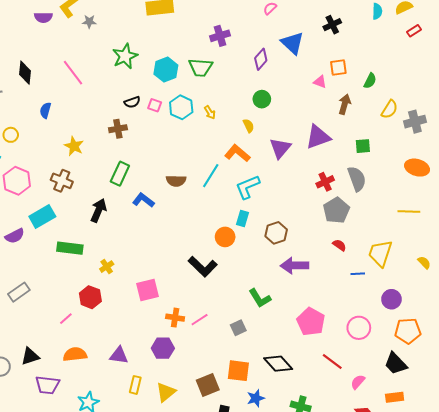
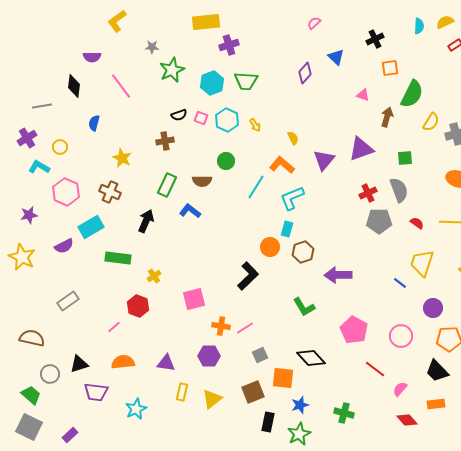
purple semicircle: (43, 17) -> (92, 57), moved
gray star: (89, 22) -> (152, 47), moved
purple cross: (220, 36) -> (229, 45), moved
blue triangle: (292, 43) -> (336, 57), size x0.7
orange square: (338, 67) -> (390, 68), moved
green semicircle: (370, 81) -> (412, 94), size x1.8
green circle: (262, 99) -> (226, 161), moved
brown semicircle: (176, 181) -> (202, 181), moved
gray pentagon: (336, 210) -> (379, 221), turned 30
brown hexagon: (276, 233) -> (303, 252), moved
red semicircle: (339, 245) -> (417, 223), moved
black L-shape: (203, 267) -> (248, 276), turned -88
blue line: (358, 274) -> (400, 283), turned 40
gray square: (238, 328) -> (260, 355), moved
black diamond: (278, 364) -> (311, 358), moved

